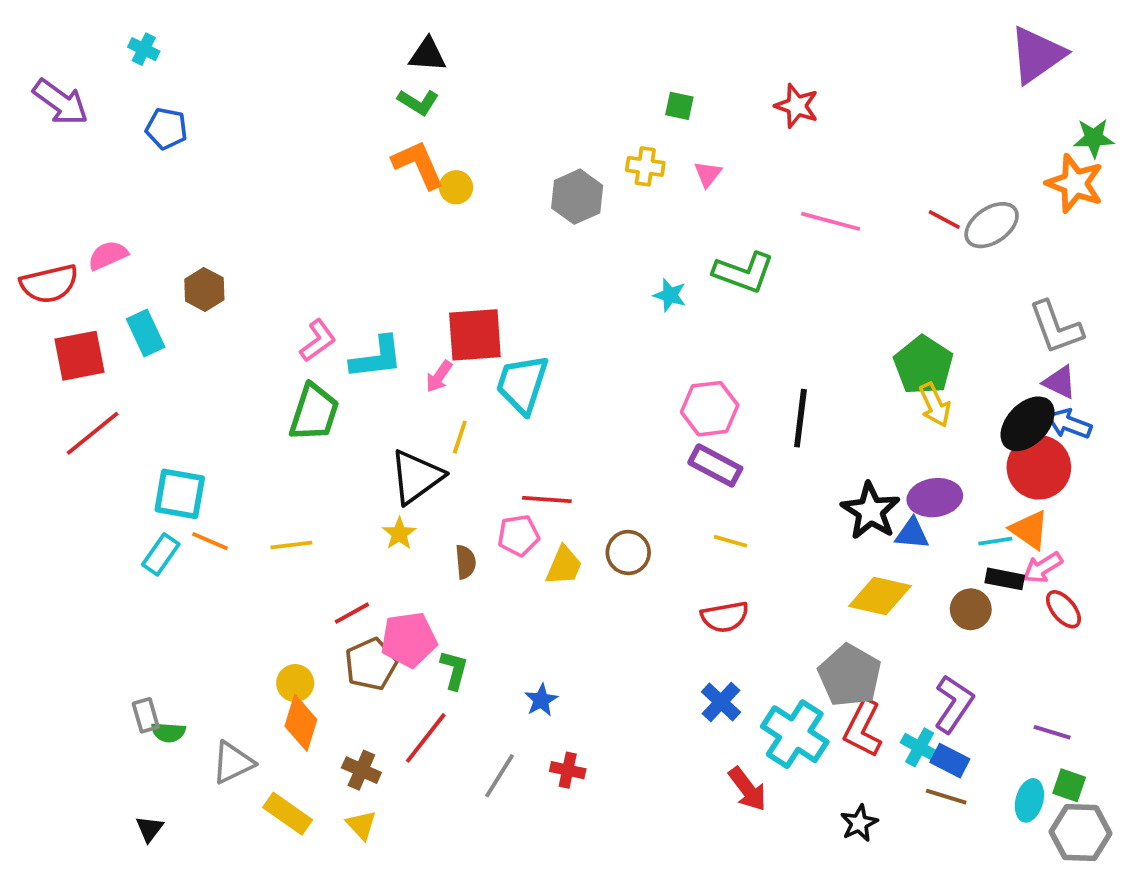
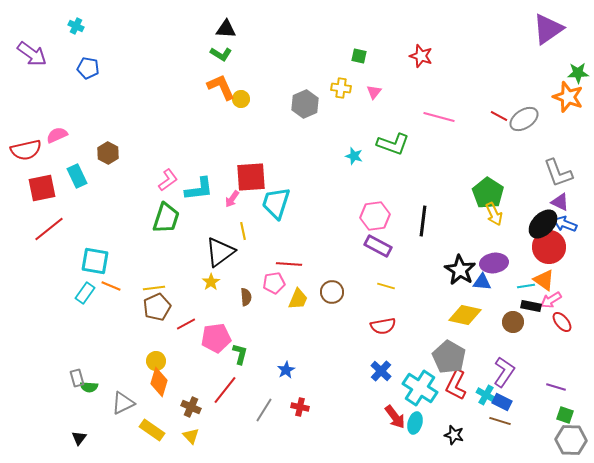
yellow line: (460, 437) -> (243, 231), turned -30
brown pentagon: (371, 664) -> (157, 307), moved
cyan ellipse: (1029, 800) -> (415, 423), moved
black star: (859, 823) -> (454, 435), turned -30

